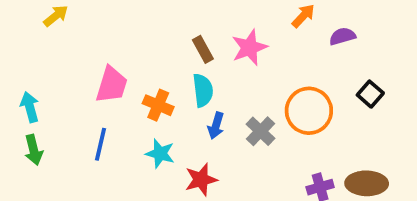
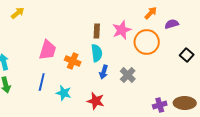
brown rectangle: (203, 49) -> (97, 31), turned 32
orange circle: (309, 111) -> (147, 42), moved
cyan star: (160, 154) -> (64, 93), moved
red star: (201, 180) -> (96, 101), turned 30

